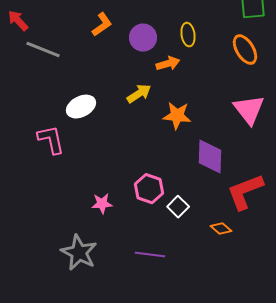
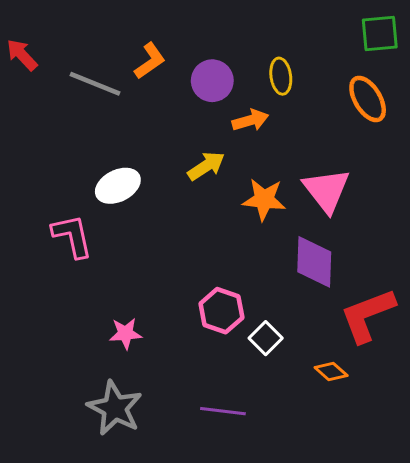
gray line: (43, 50) -> (95, 84), moved
pink triangle: (249, 110) -> (326, 190), moved
pink star: (102, 204) -> (125, 333), moved

